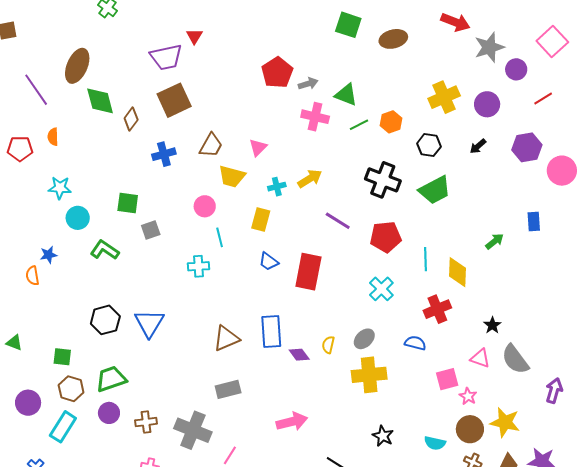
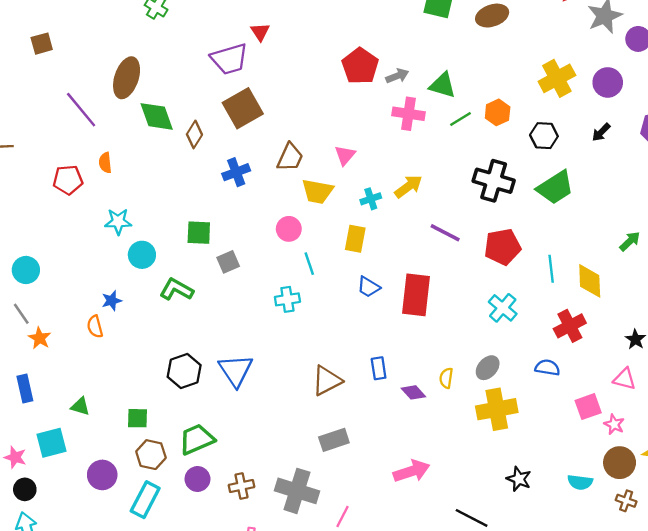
blue rectangle: (271, 332) -> (379, 368), size x0.6

